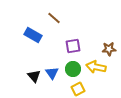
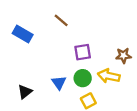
blue rectangle: (33, 35) -> (23, 34), moved
black triangle: (34, 76) -> (25, 92), moved, turned 32

